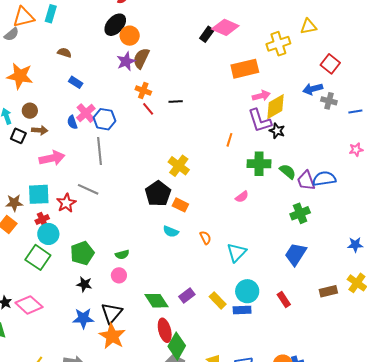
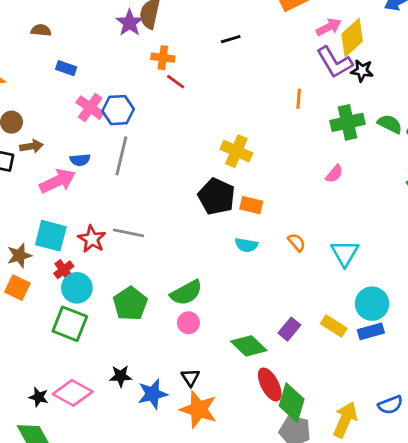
black line: (176, 102) -> (231, 39), moved
blue semicircle: (72, 122) -> (80, 160), moved, turned -64
gray line: (99, 151) -> (121, 156), turned 32
gray line: (88, 189) -> (128, 233), moved
cyan square: (39, 194) -> (51, 236), turned 30
green semicircle: (122, 255) -> (186, 293), size x1.6
black star: (84, 284) -> (121, 376), moved
black triangle: (112, 313) -> (190, 377), size x0.6

